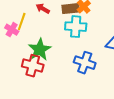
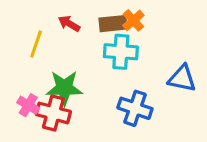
pink cross: (12, 30) -> (28, 105), moved
green star: (40, 50) -> (64, 88), turned 30

